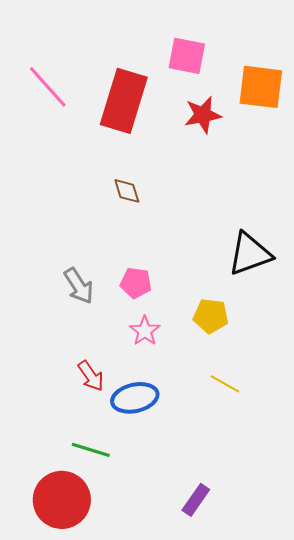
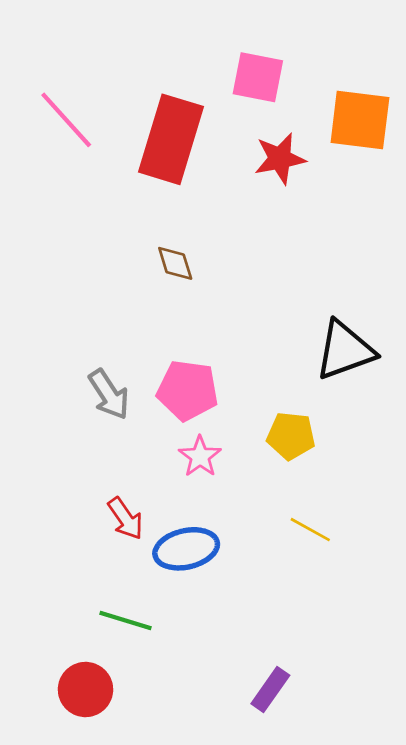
pink pentagon: (136, 283) -> (188, 390), size x1.4
red circle: (62, 500) -> (85, 690), size x0.7

